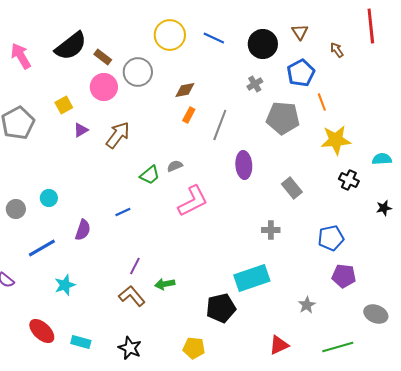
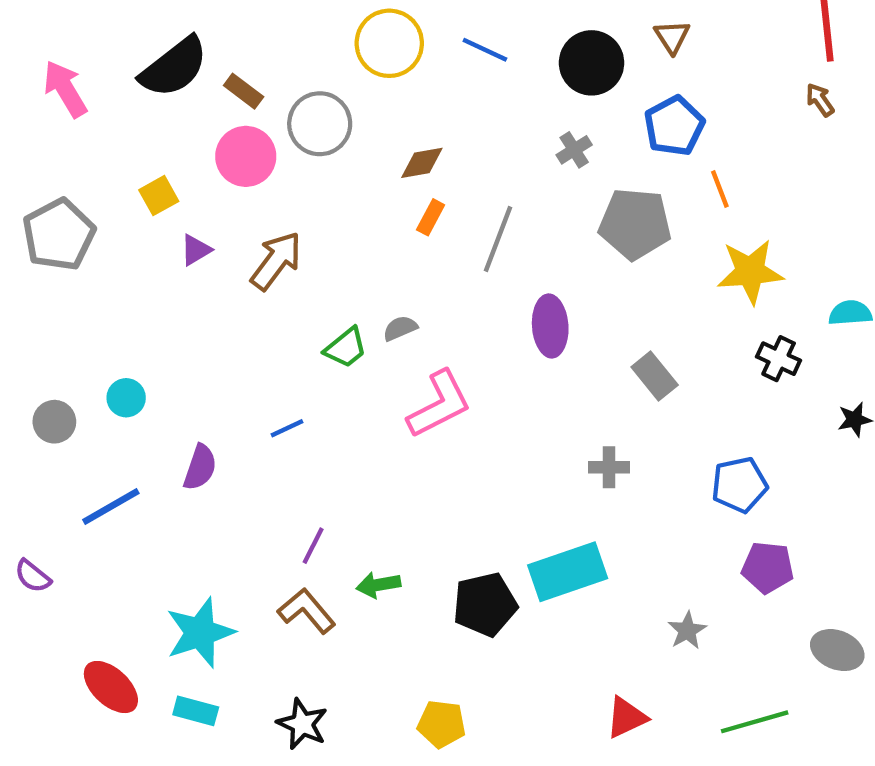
brown arrow: (337, 50) -> (820, 100), moved
cyan star: (65, 285) -> (200, 633), moved, size x1.5
black pentagon: (221, 308) -> (485, 604), moved

